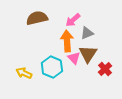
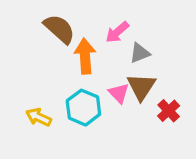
brown semicircle: (37, 18) -> (59, 29), turned 55
orange arrow: (67, 41) -> (85, 56), moved

